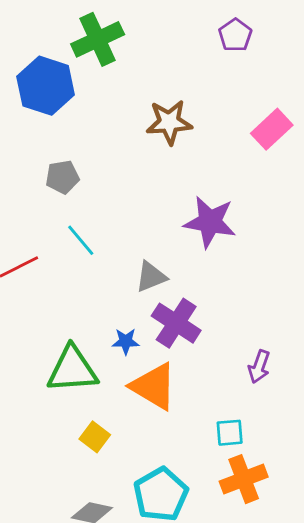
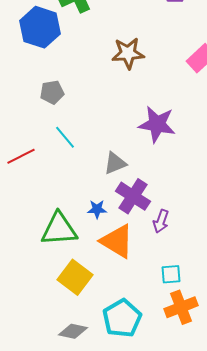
purple arrow: (259, 367) -> (161, 221), moved
yellow square: (95, 437) -> (75, 277), size x1.6

